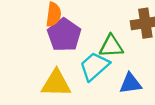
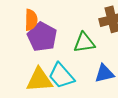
cyan trapezoid: (94, 66) -> (61, 76), moved, turned -84

